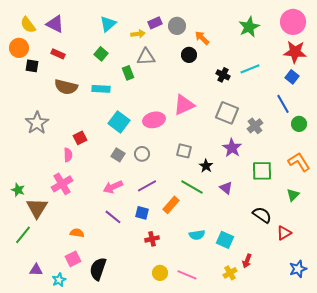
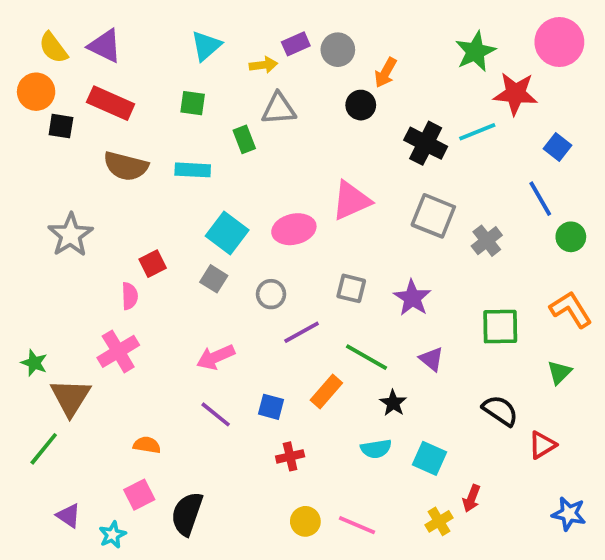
orange arrow: (202, 38) -> (386, 73), turned -105
red star: (295, 52) -> (515, 94), moved
red rectangle: (58, 54) -> (111, 103), size x1.6
green square: (101, 54) -> (193, 103), turned -32
black cross: (223, 75) -> (426, 143), size x1.5
purple star: (232, 148) -> (412, 298), moved
gray square: (118, 155) -> (214, 279), moved
black star: (206, 166) -> (393, 403), moved
purple line: (147, 186) -> (302, 332), moved
blue star: (298, 269) -> (569, 514), turned 30
purple triangle: (36, 270) -> (69, 516), turned 32

